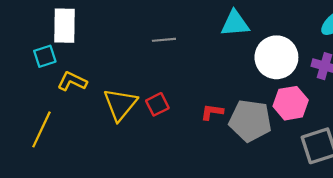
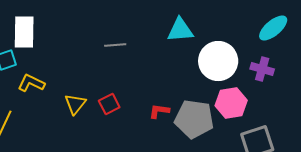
yellow triangle: (120, 104) -> (75, 104), size x0.7

